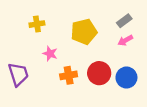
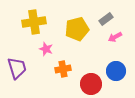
gray rectangle: (124, 21) -> (106, 19), moved
yellow cross: (37, 24) -> (34, 22), size x1.6
red circle: (99, 73) -> (91, 84), moved

